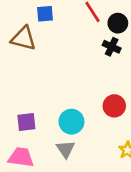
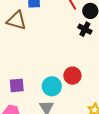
red circle: (114, 106) -> (72, 76), moved

